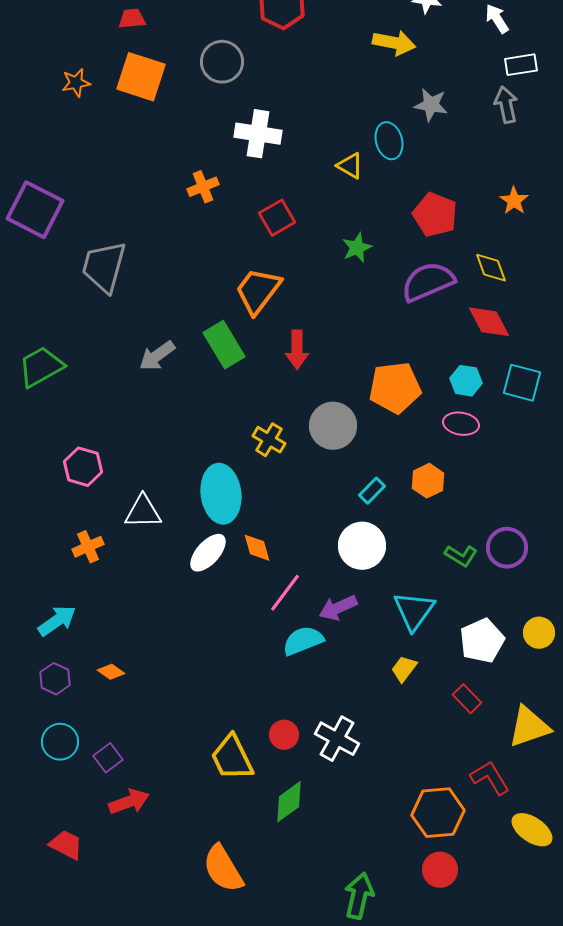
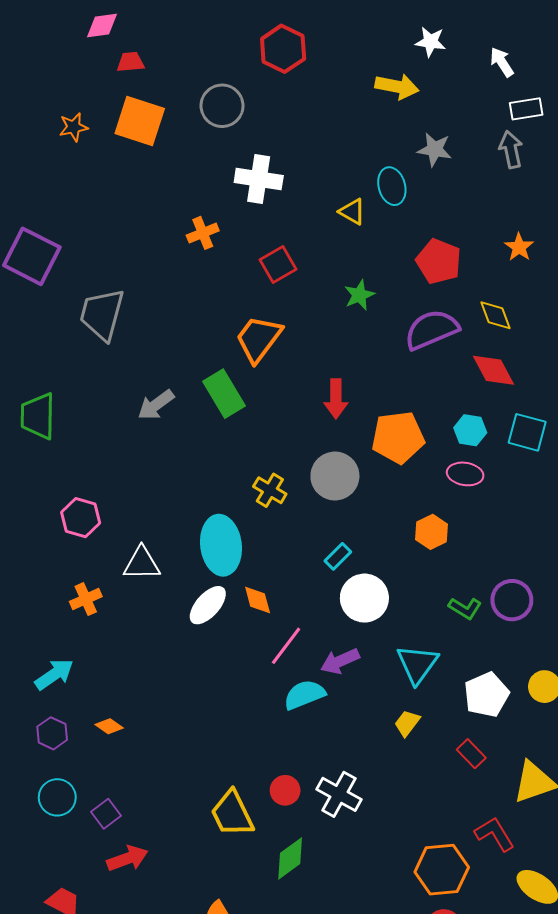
red arrow: (297, 350) -> (336, 399), moved
green trapezoid: (41, 367) -> (38, 416), turned -60
cyan rectangle: (372, 491) -> (338, 556), moved

